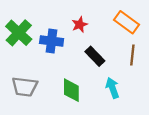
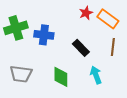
red star: (80, 25) -> (86, 13), moved
green cross: (19, 33) -> (16, 28), turned 30

